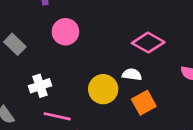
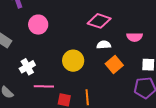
white semicircle: (132, 74) -> (104, 45), moved
orange square: (144, 103) -> (114, 65), moved

